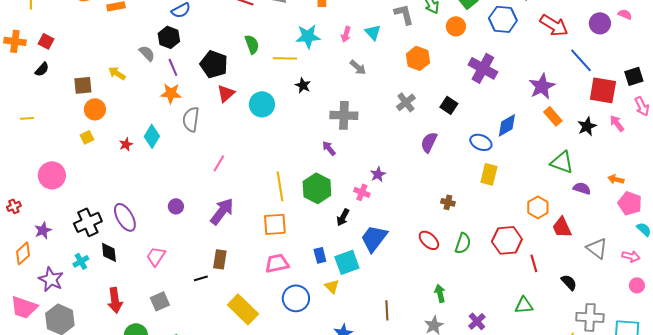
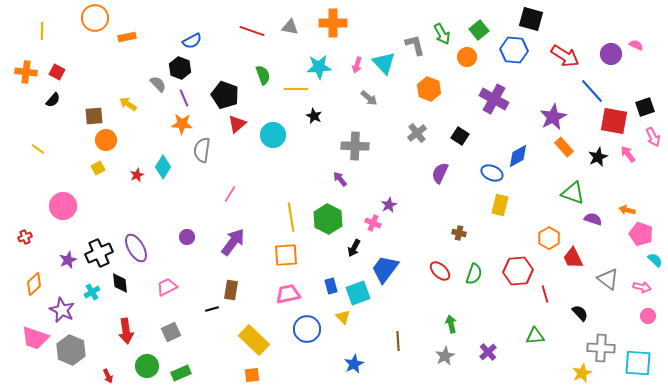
cyan triangle: (373, 32) -> (384, 63), size x1.4
yellow line: (27, 118) -> (38, 149), turned 40
purple star: (43, 230) -> (68, 260), moved
pink trapezoid: (156, 256) -> (167, 287), turned 30

